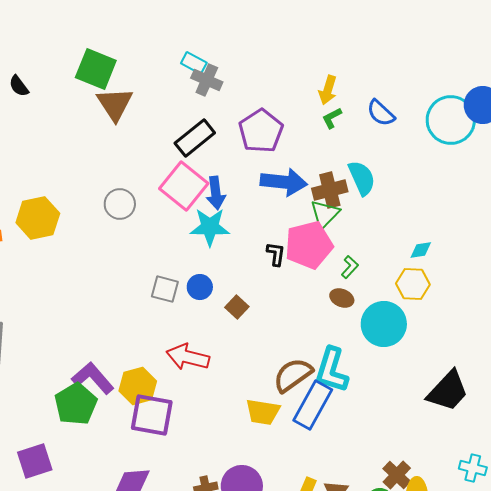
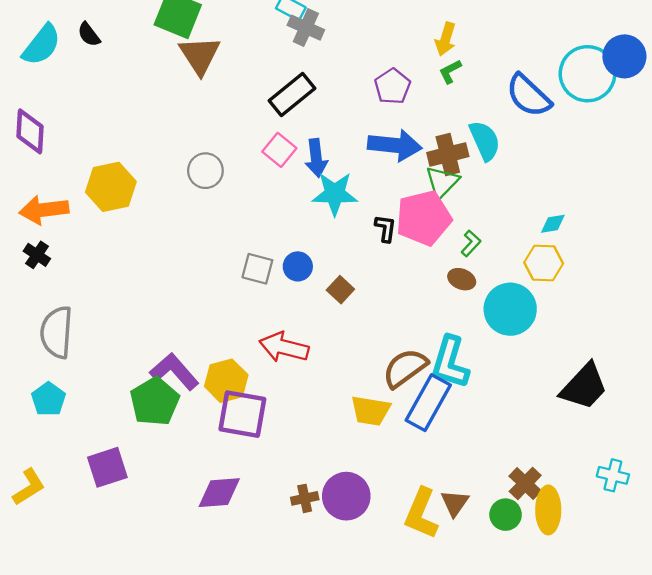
blue semicircle: (381, 113) -> (529, 96), moved, size x1.4
purple pentagon: (261, 131) -> (392, 86), moved, size x0.7
pink square: (184, 186) -> (279, 150), size x0.6
cyan star: (210, 227) -> (335, 194), moved

